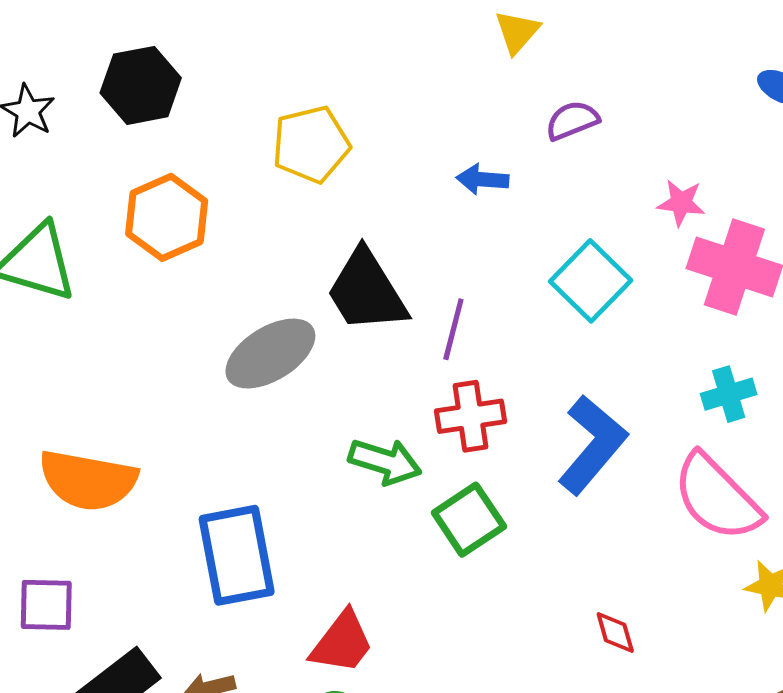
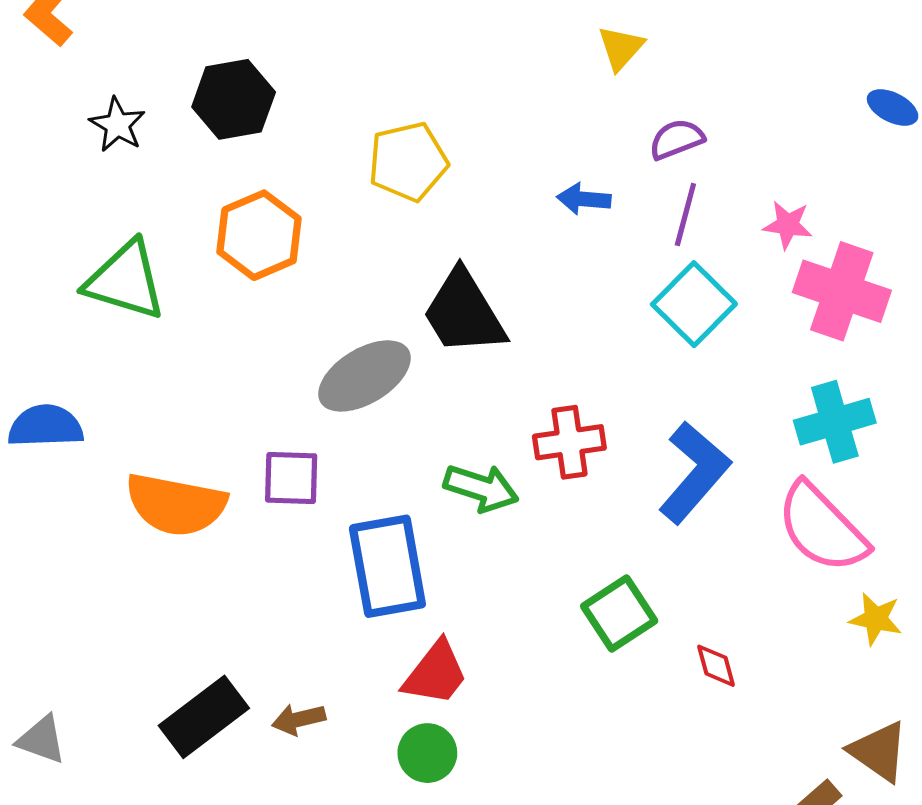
purple line: (453, 329) -> (685, 214), moved
cyan cross: (729, 394) -> (835, 422), size x1.4
green square: (469, 520) -> (619, 614), moved
blue rectangle: (237, 555) -> (387, 566), moved
purple square: (46, 605) -> (291, 478), moved

